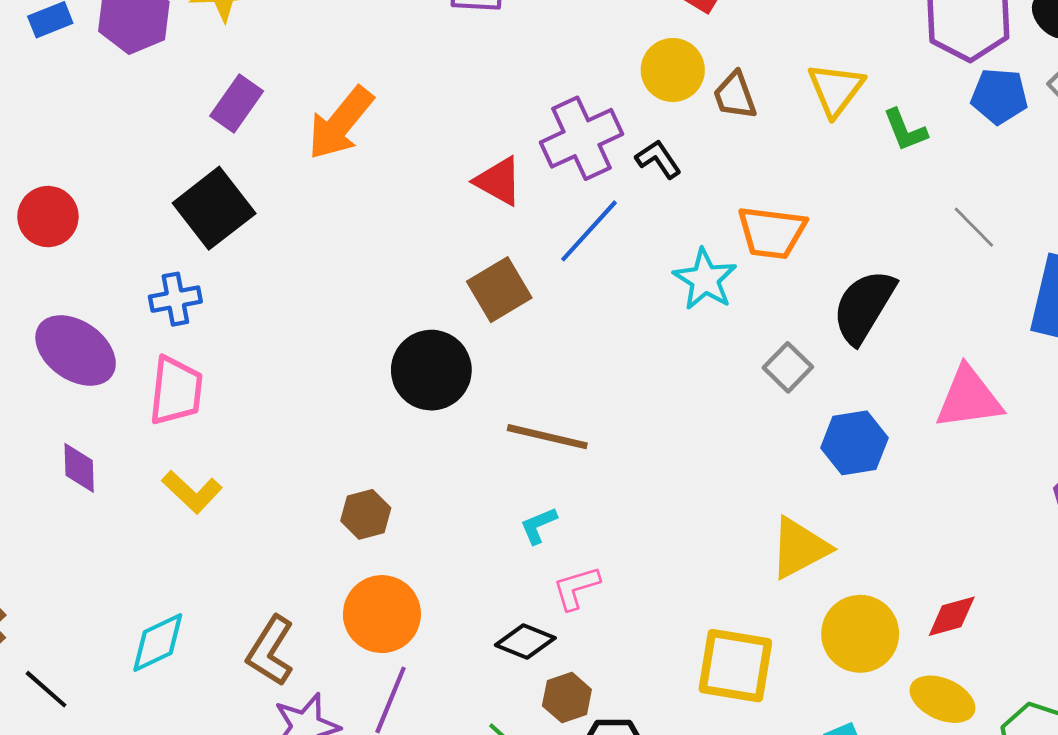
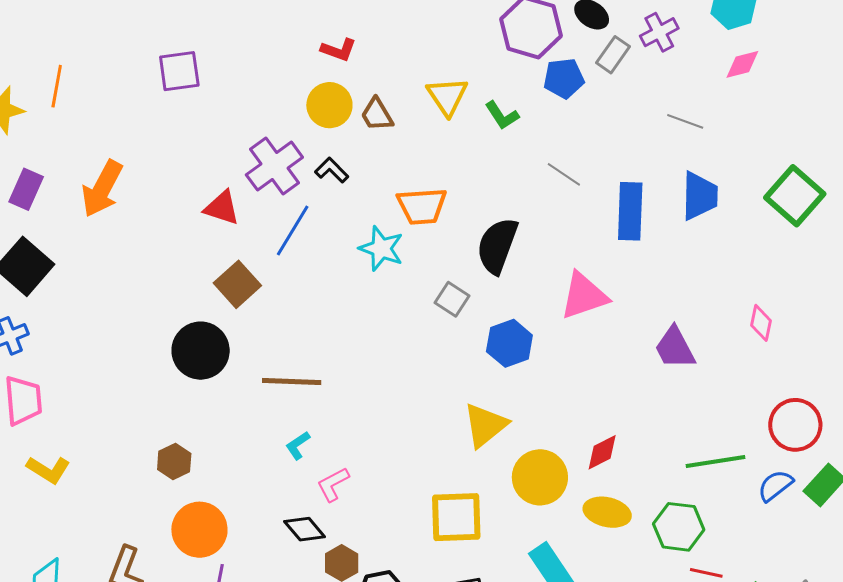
black diamond: (525, 642) -> (305, 529), turned 39

